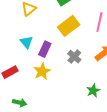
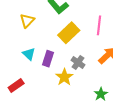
yellow star: (42, 71) -> (64, 77), moved

